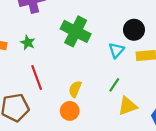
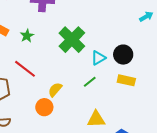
cyan triangle: (116, 50) -> (98, 58), moved
red line: (37, 78) -> (25, 69), turned -50
green line: (114, 85) -> (90, 82), moved

